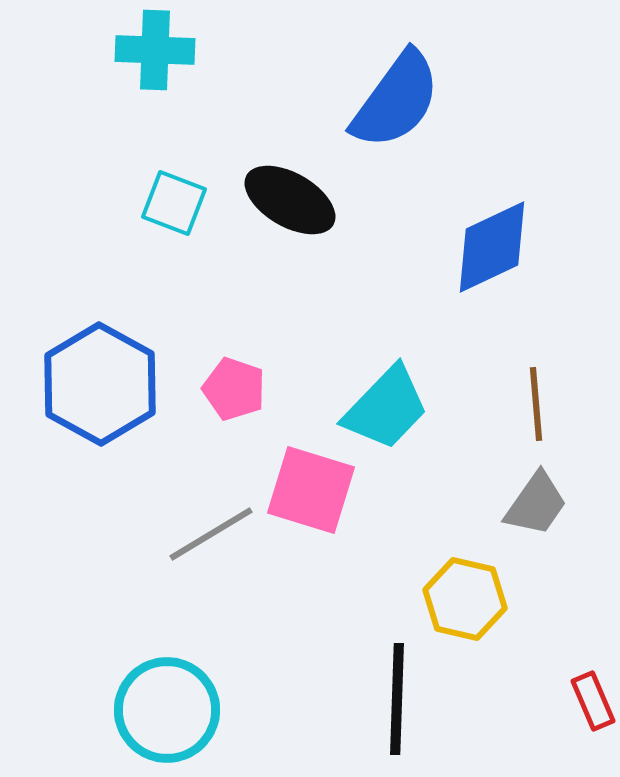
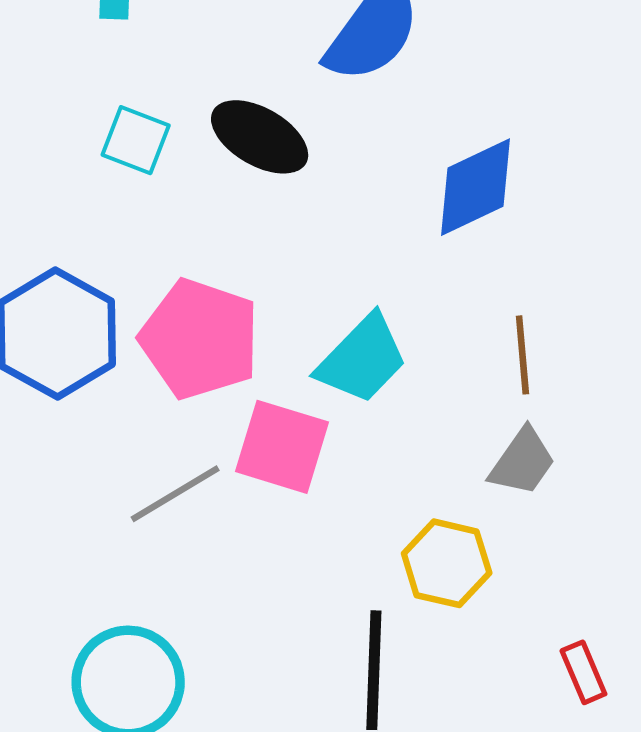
pink pentagon: (234, 389) -> (200, 339), size x1.8

